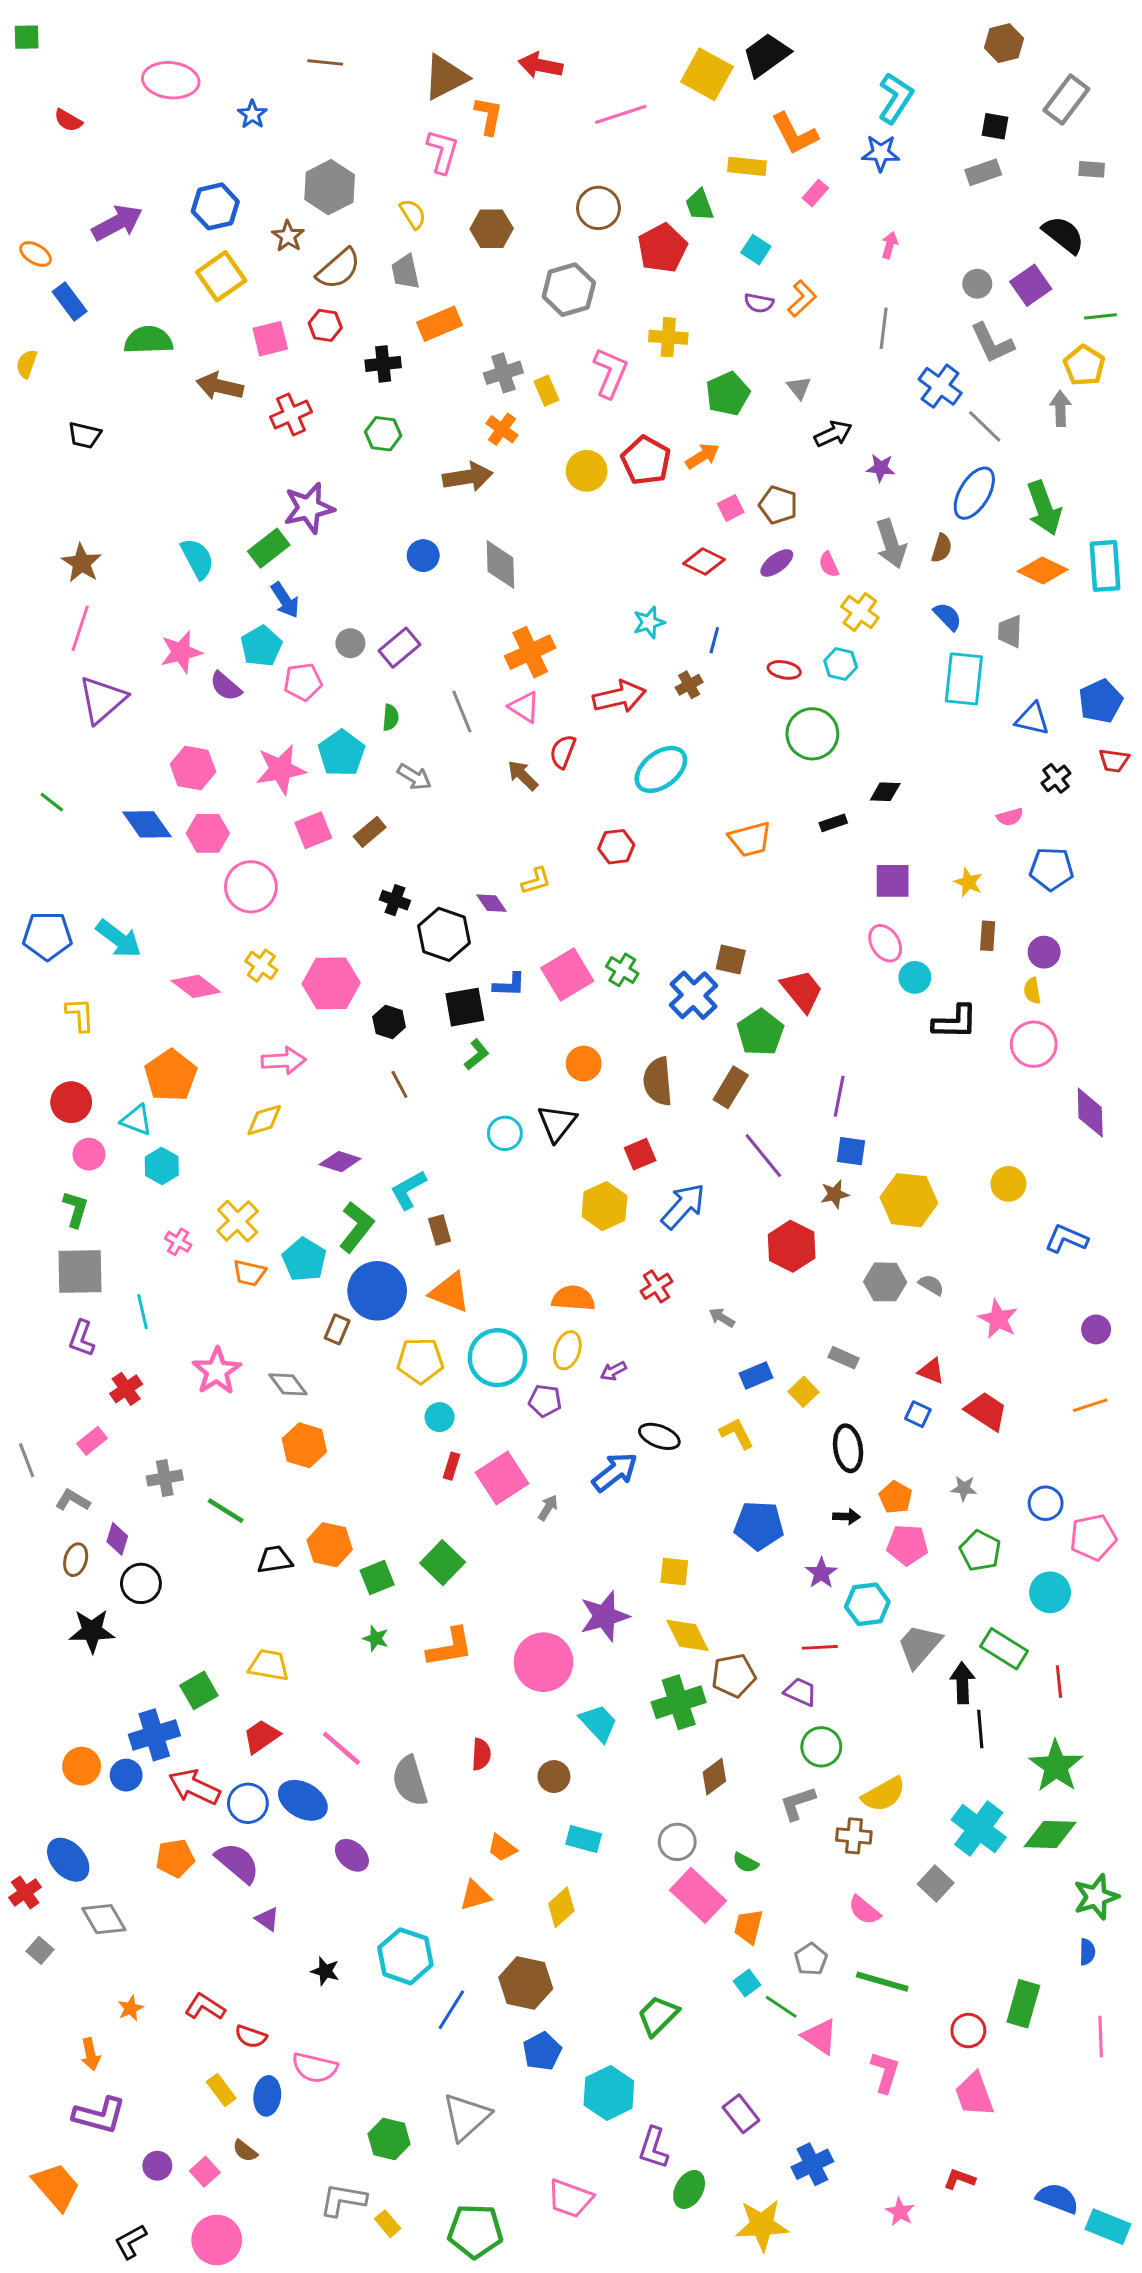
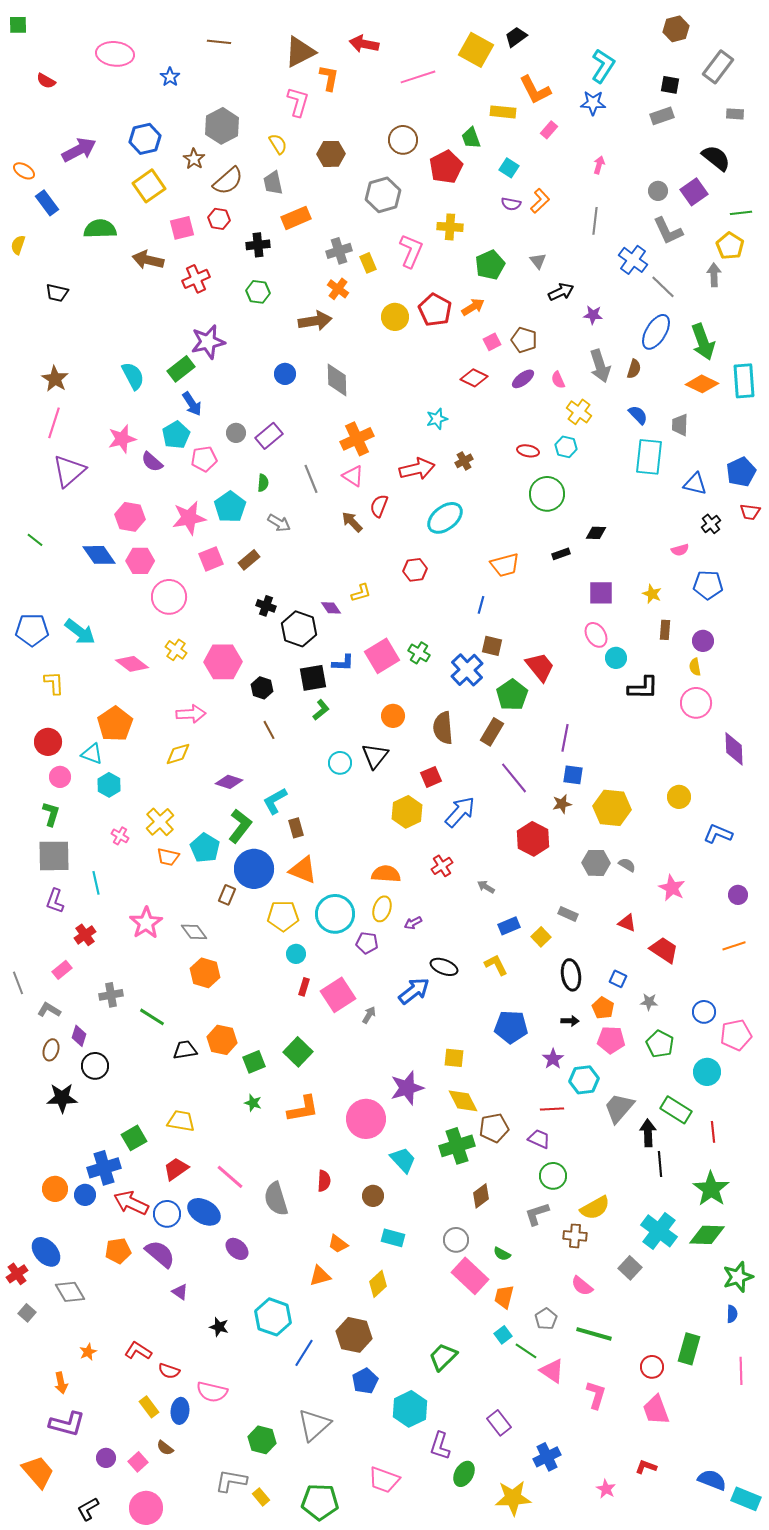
black trapezoid: (766, 55) -> (516, 37), size x0.7
blue line: (714, 640) -> (481, 605), moved
blue square: (918, 1414) -> (618, 979), moved

